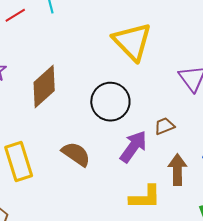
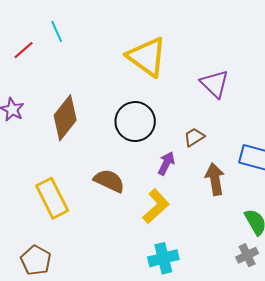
purple arrow: (133, 147) -> (166, 163), size x0.7
yellow L-shape: (145, 197) -> (156, 206), moved, turned -32

